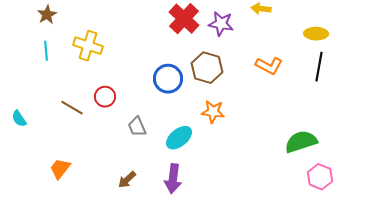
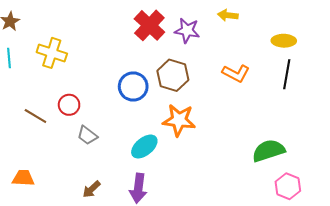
orange star: (213, 112) -> (179, 120), size x1.4
gray trapezoid: (137, 127) -> (87, 135), moved, turned -30
orange trapezoid: (60, 169) -> (23, 178), turned 55

